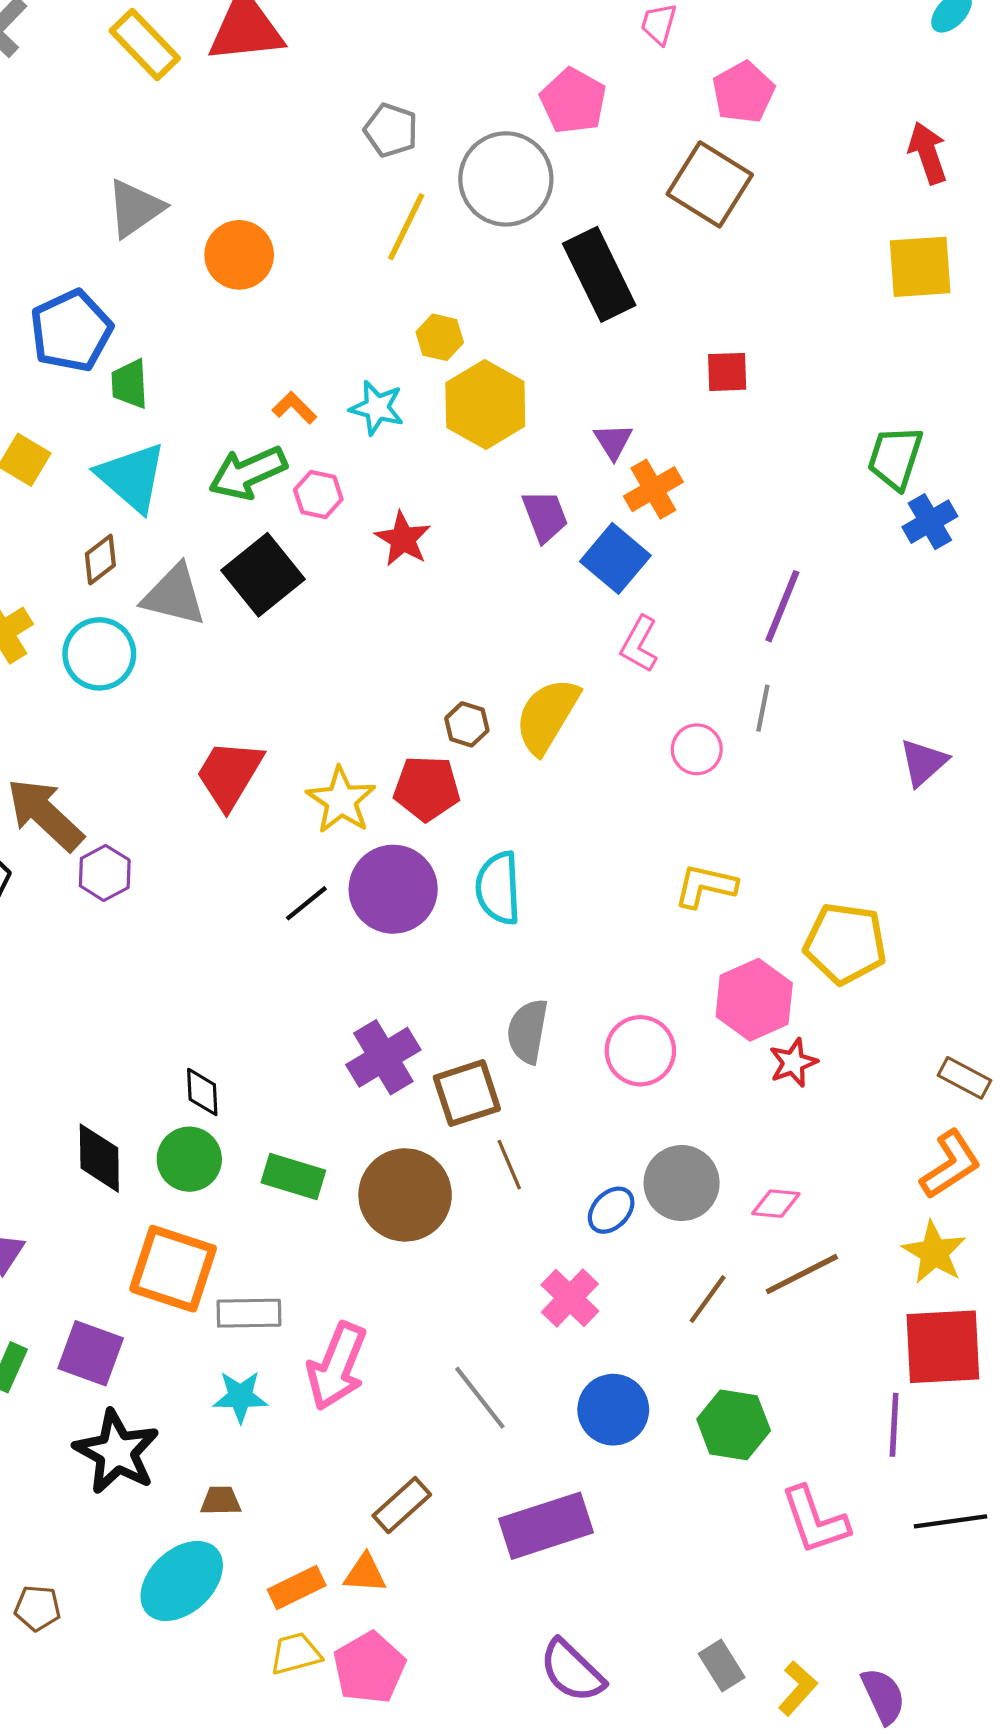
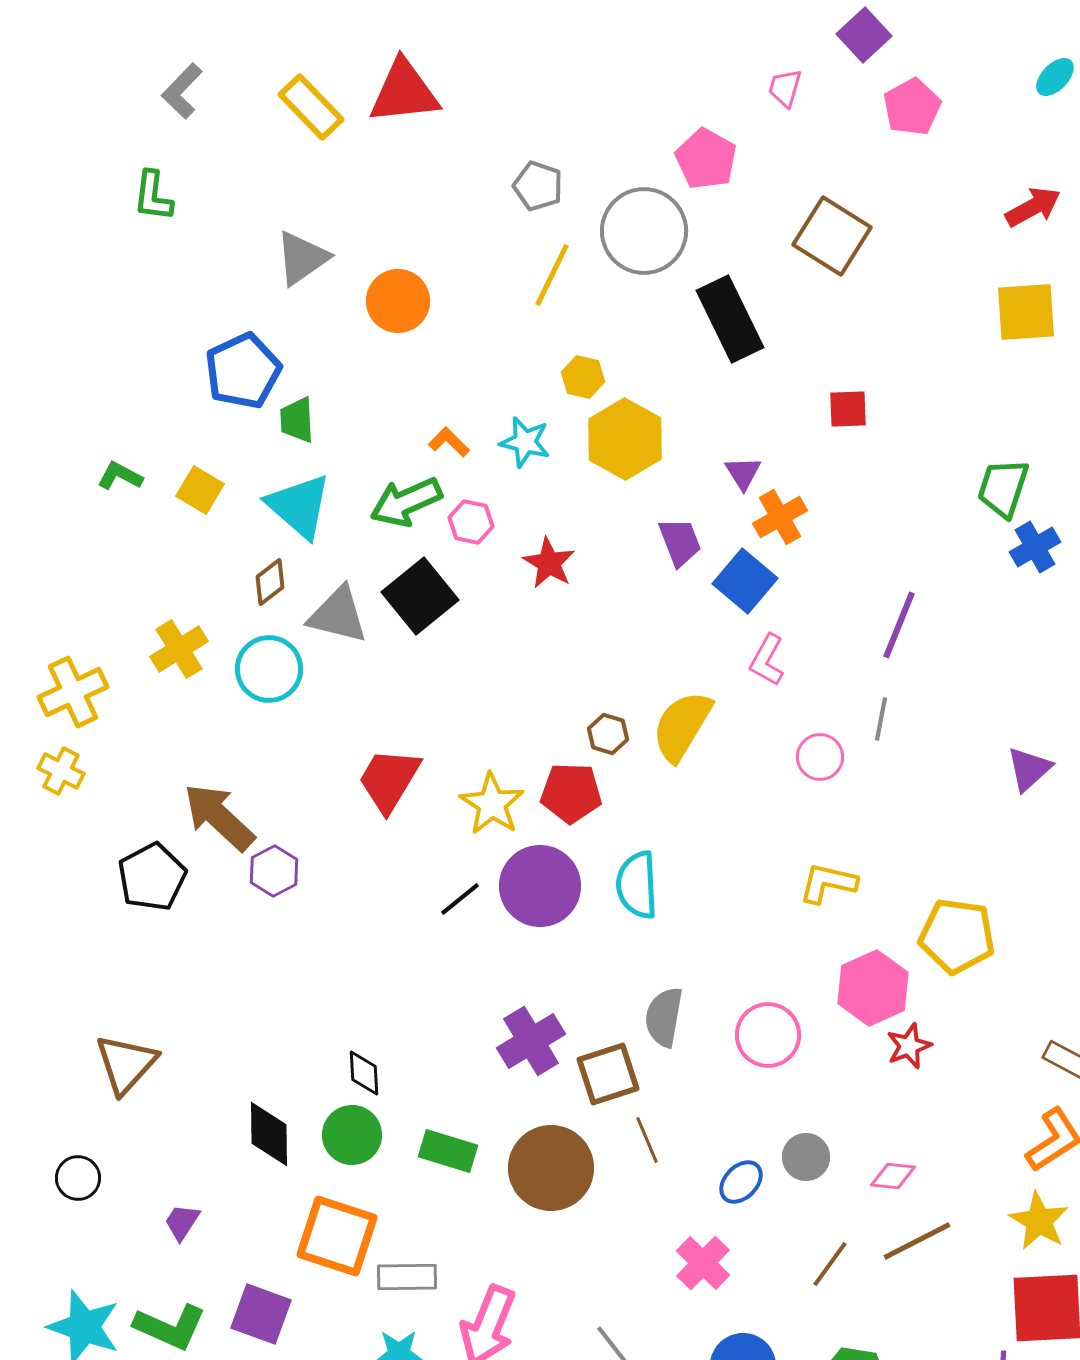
pink pentagon: (743, 92) -> (912, 107), moved
red arrow: (928, 153) -> (1033, 207), turned 80
gray circle: (682, 1183) -> (806, 1157), size x0.7

